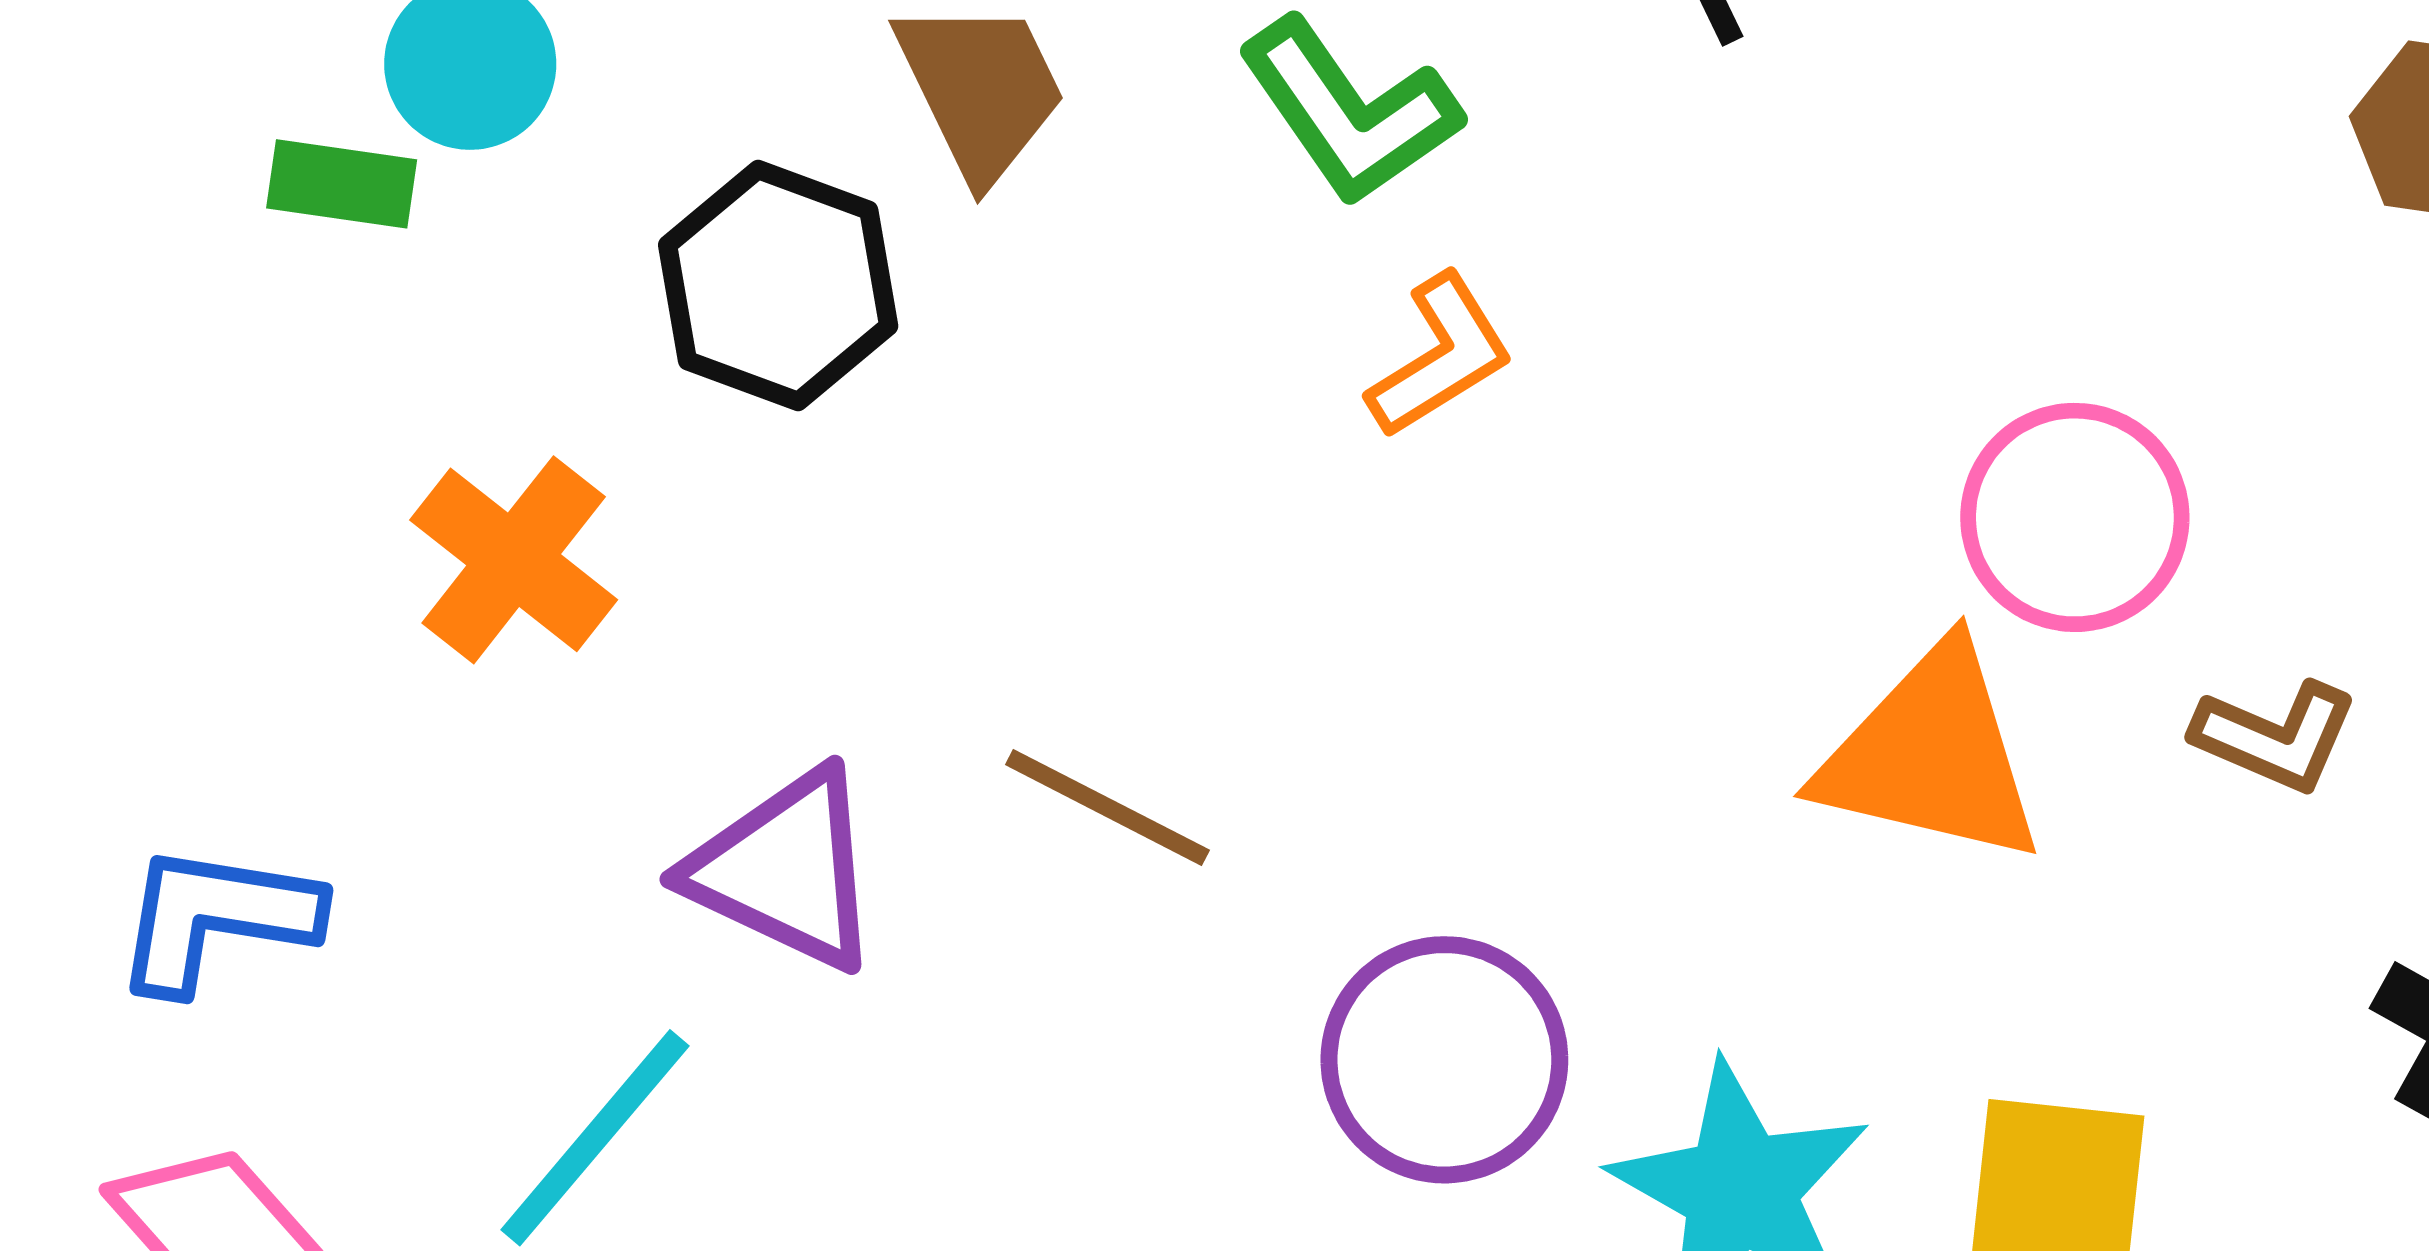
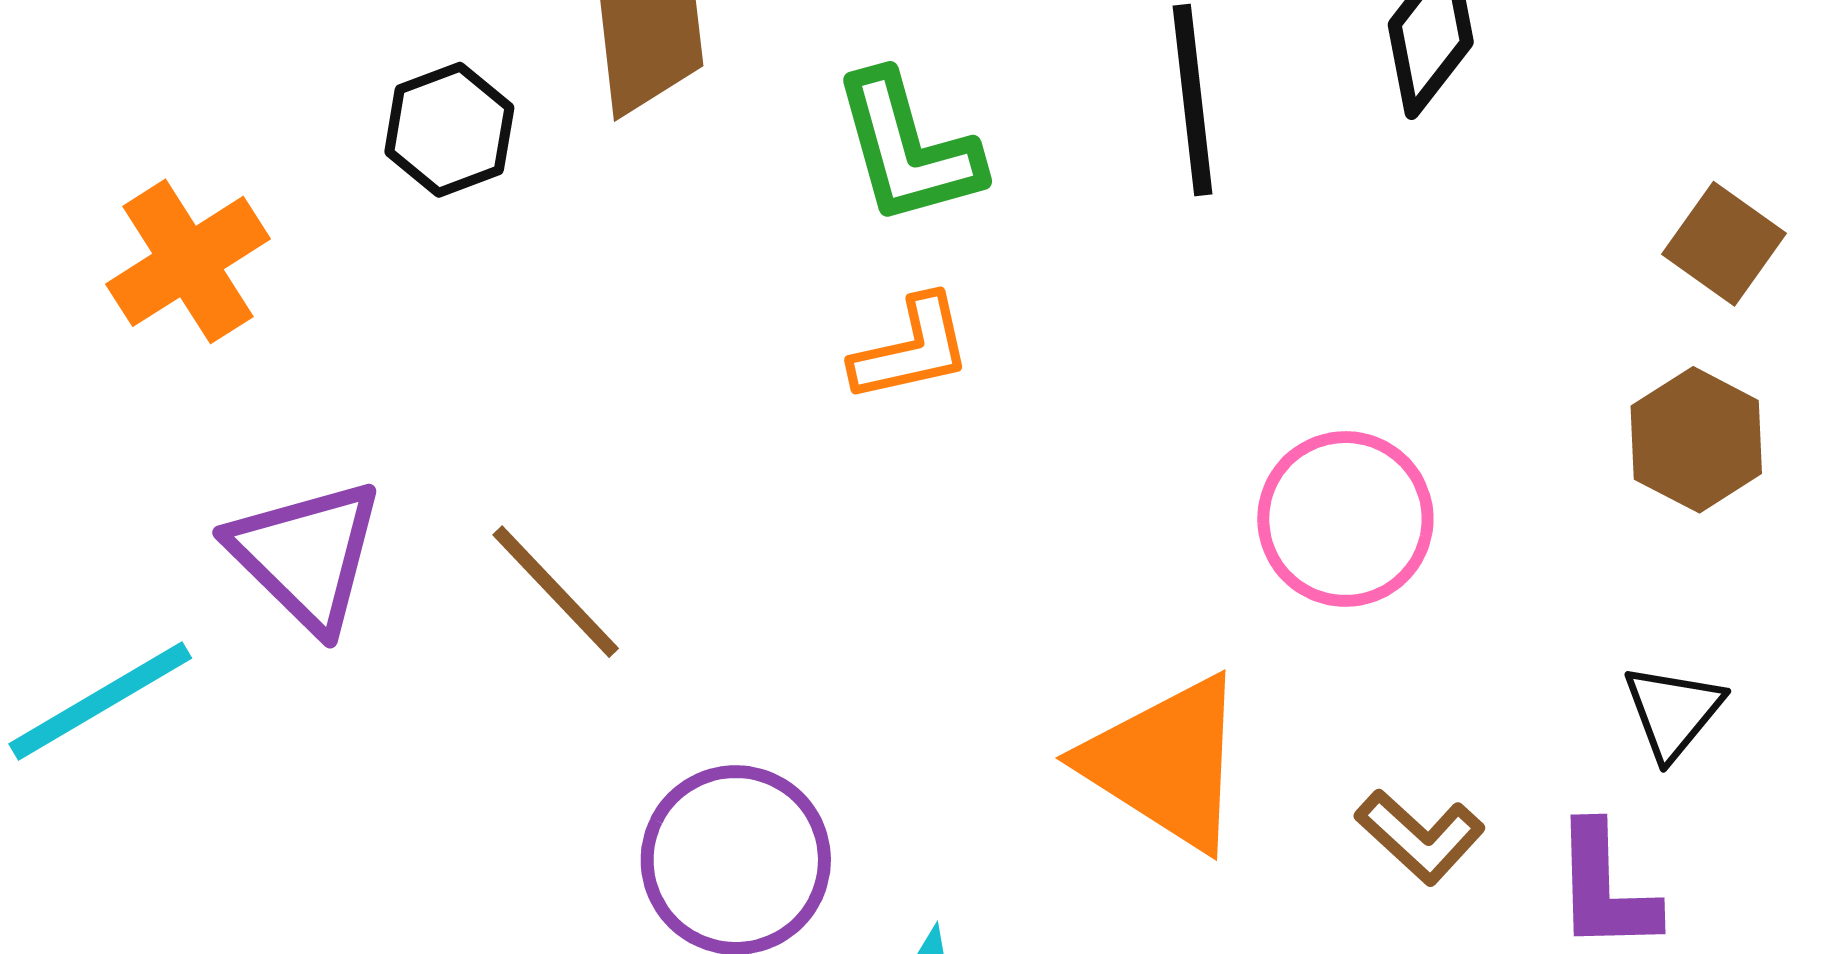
black hexagon: (778, 286) -> (449, 130), size x0.7
pink circle: (2075, 517) -> (1345, 519), moved

